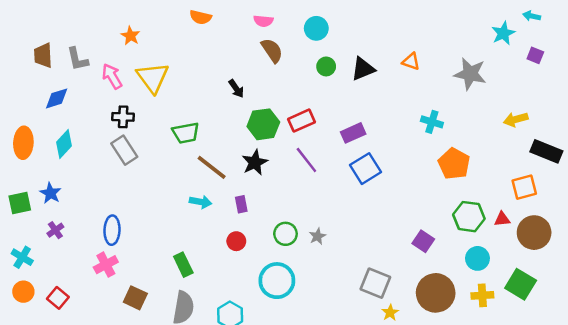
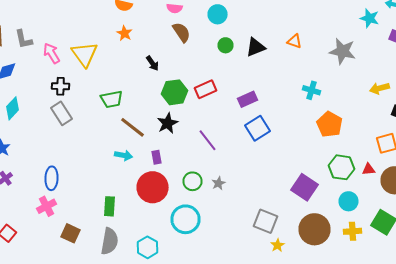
cyan star: (503, 33) -> (370, 18), turned -30
orange star: (130, 36) -> (124, 33), moved
purple line: (306, 160) -> (208, 140), moved
red circle: (236, 241) -> (152, 187), size x2.0
purple square: (423, 241) -> (304, 187), size x1.5
green rectangle: (183, 265) -> (110, 206), turned 30

